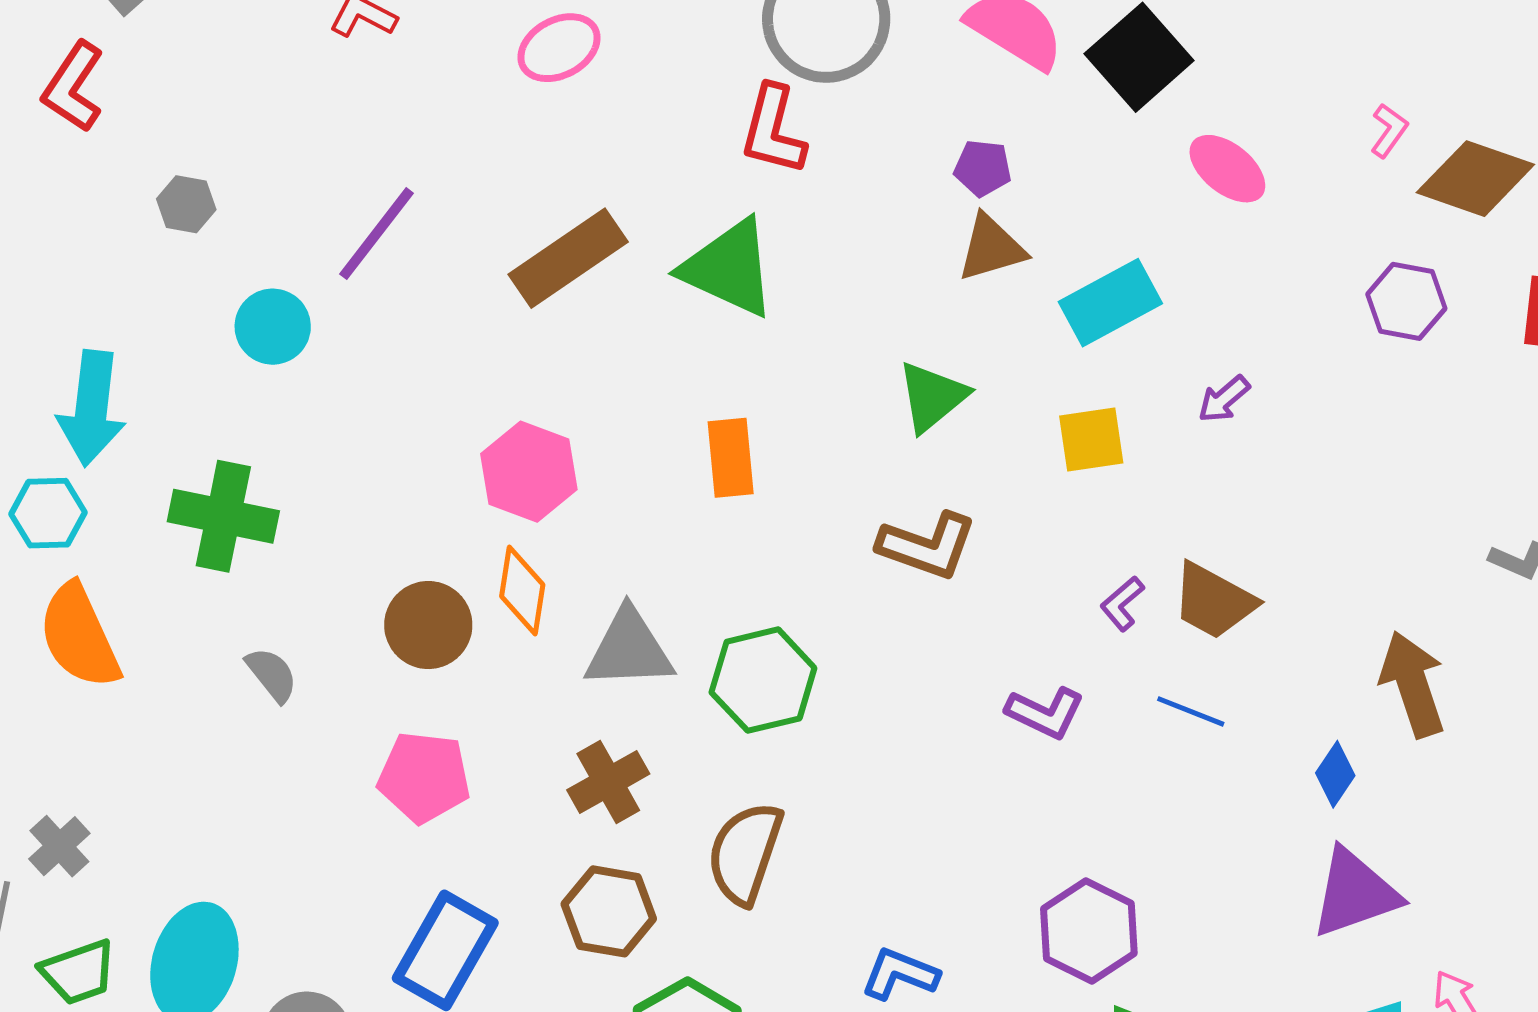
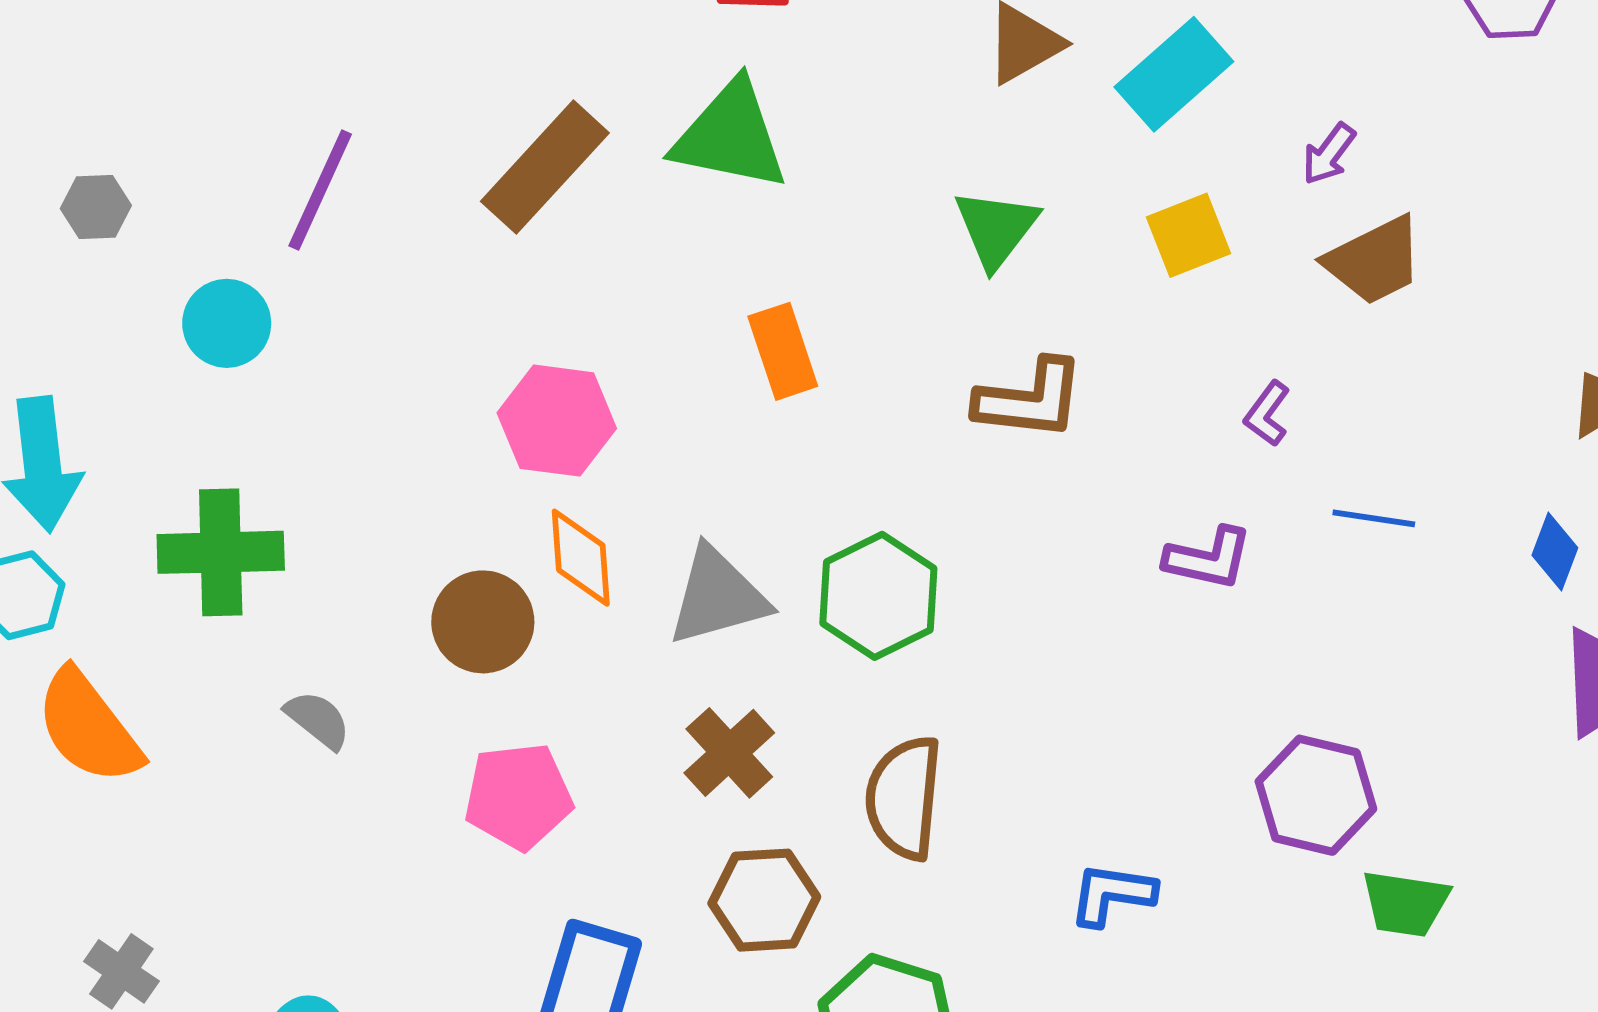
brown trapezoid: (1214, 601) -> (1374, 261), moved, turned -42

